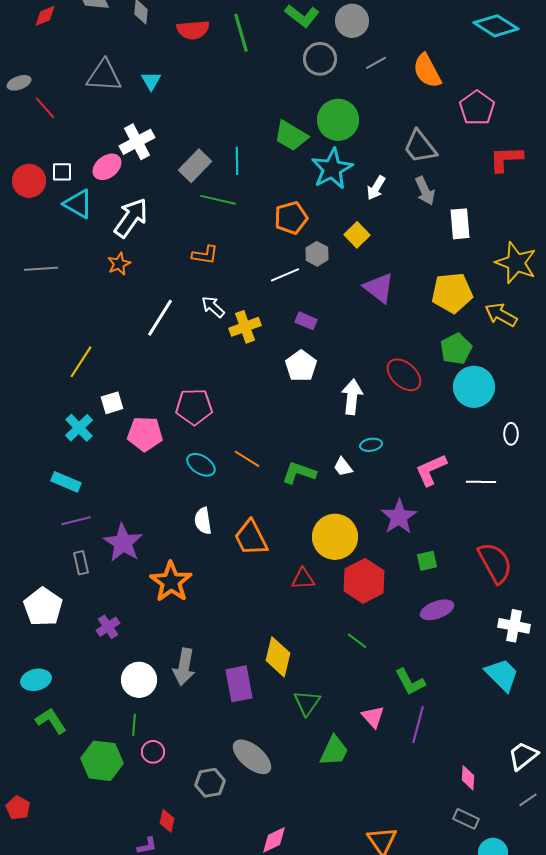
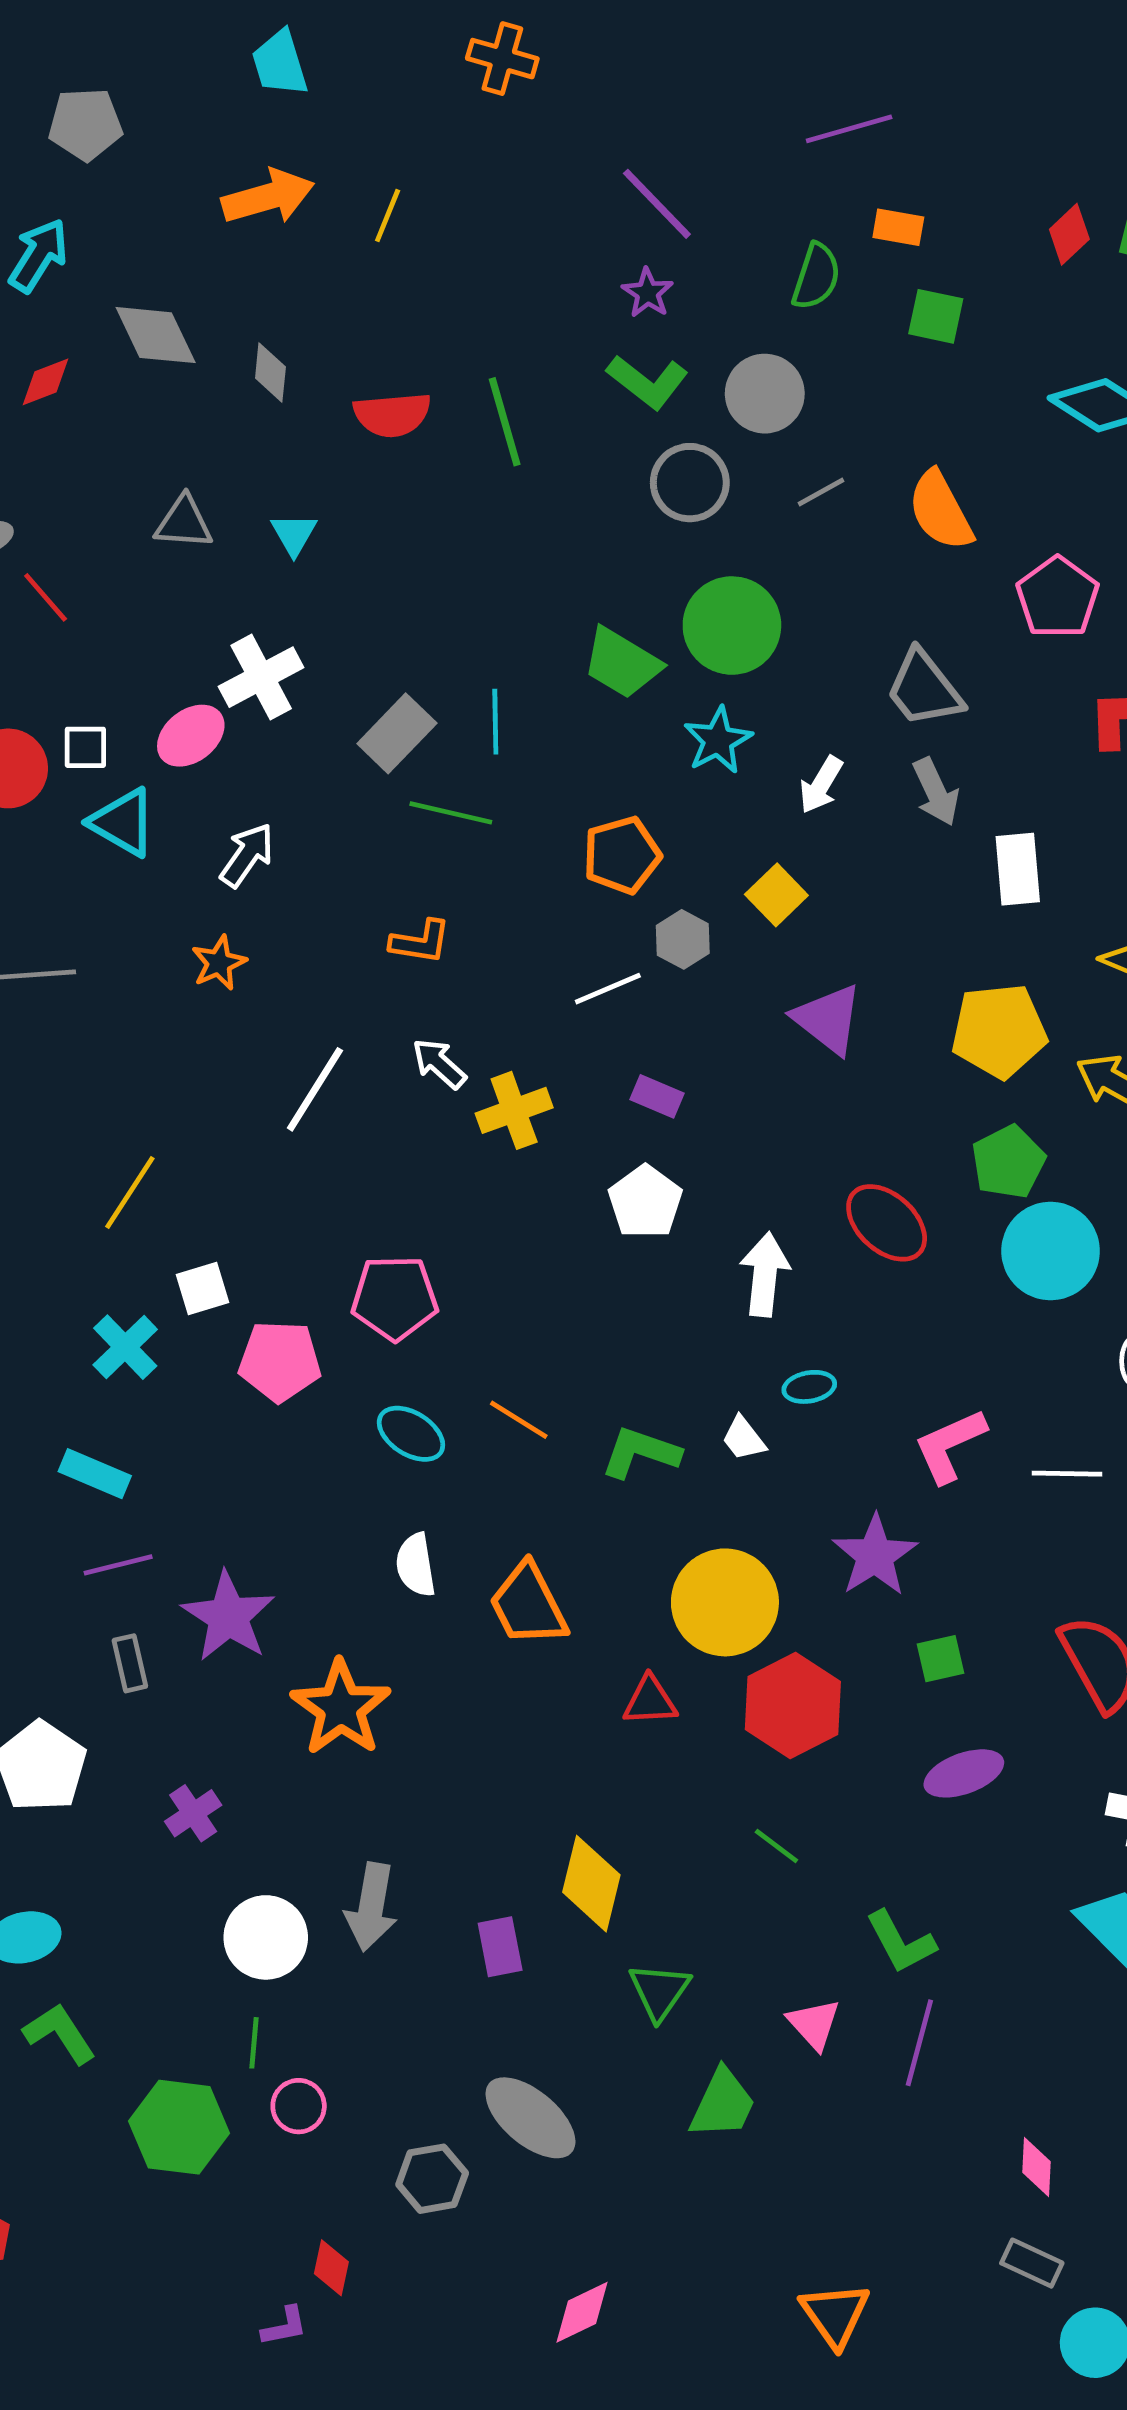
gray triangle: (104, 76) -> (184, 522), size x0.7
cyan star: (332, 169) -> (718, 740), size x0.7
white arrow: (131, 218) -> (247, 855), size x0.7
purple rectangle: (239, 684) -> (500, 1947), size x0.7

